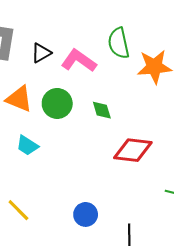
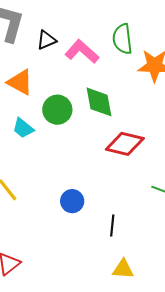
green circle: (57, 103) -> (57, 110), moved
green diamond: (102, 110) -> (99, 102), size x1.6

